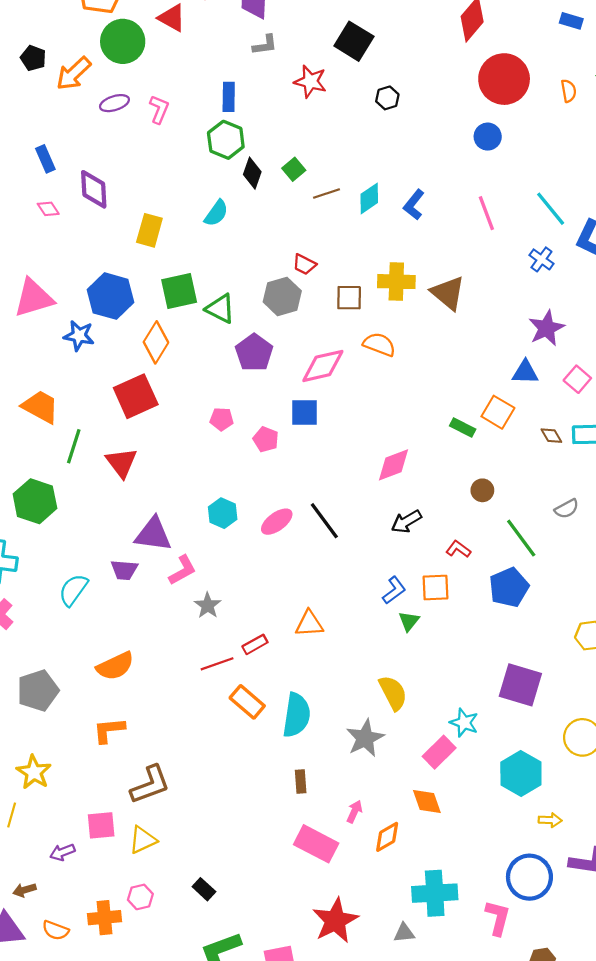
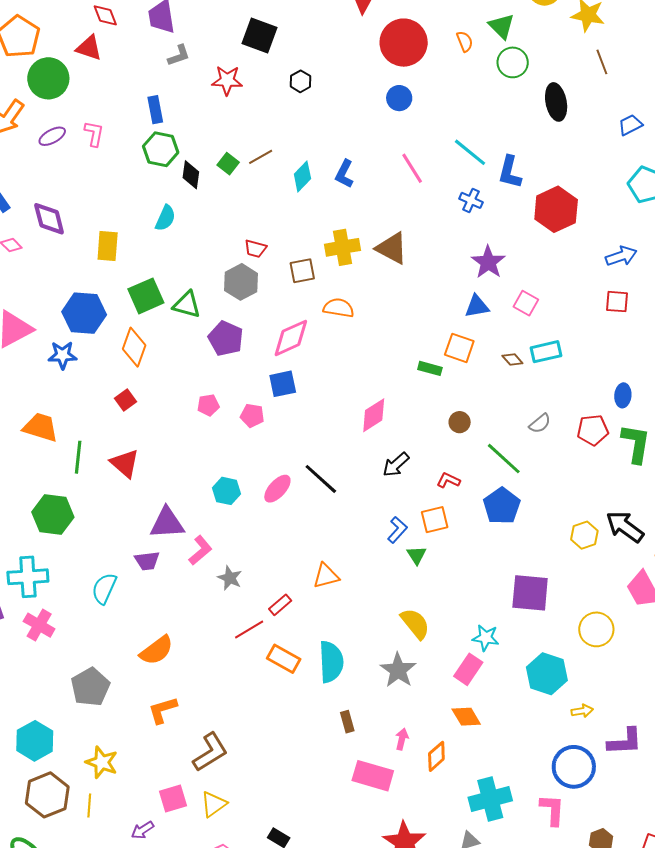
brown line: (327, 194) -> (261, 157), moved
red square: (136, 396) -> (126, 400), size x0.5

